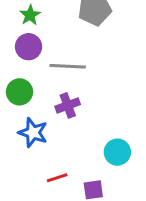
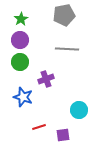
gray line: (68, 66) -> (67, 49), moved
green circle: (19, 92) -> (20, 62), moved

